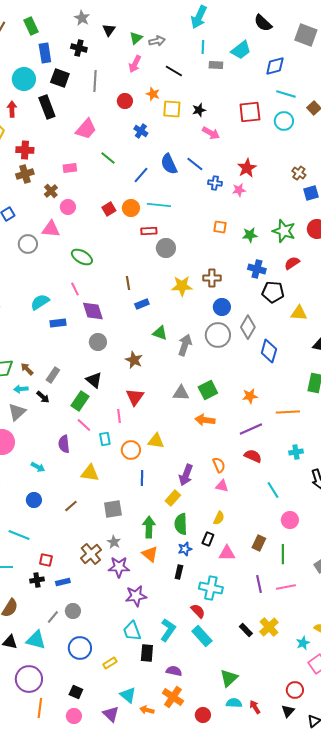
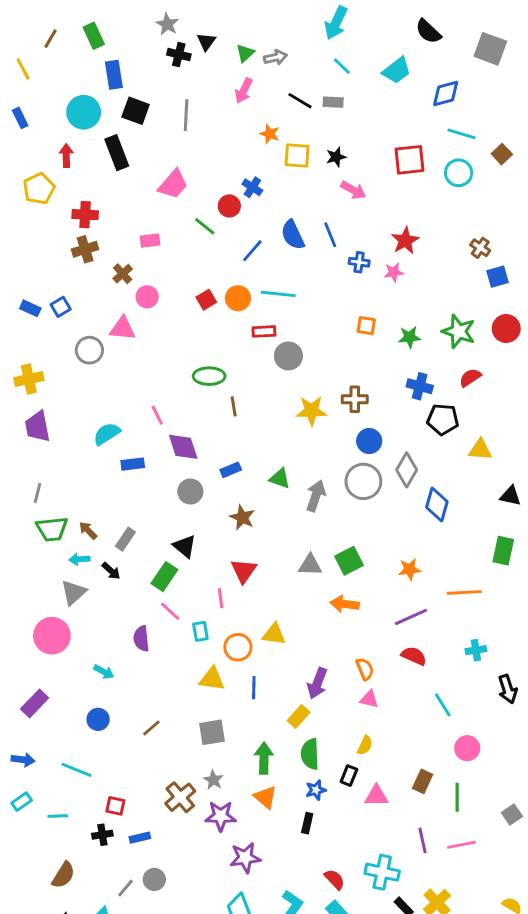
cyan line: (203, 47) -> (342, 66), turned -48
black cross: (79, 48) -> (179, 55), moved
gray rectangle: (216, 65) -> (333, 102), moved
red circle: (125, 101) -> (229, 206), moved
blue line: (195, 164) -> (330, 235), turned 30
green ellipse: (82, 257) -> (209, 376), moved, turned -30
blue rectangle: (142, 304) -> (231, 470), moved
yellow triangle: (90, 473) -> (212, 679), moved
cyan cross: (211, 588) -> (382, 872), moved

